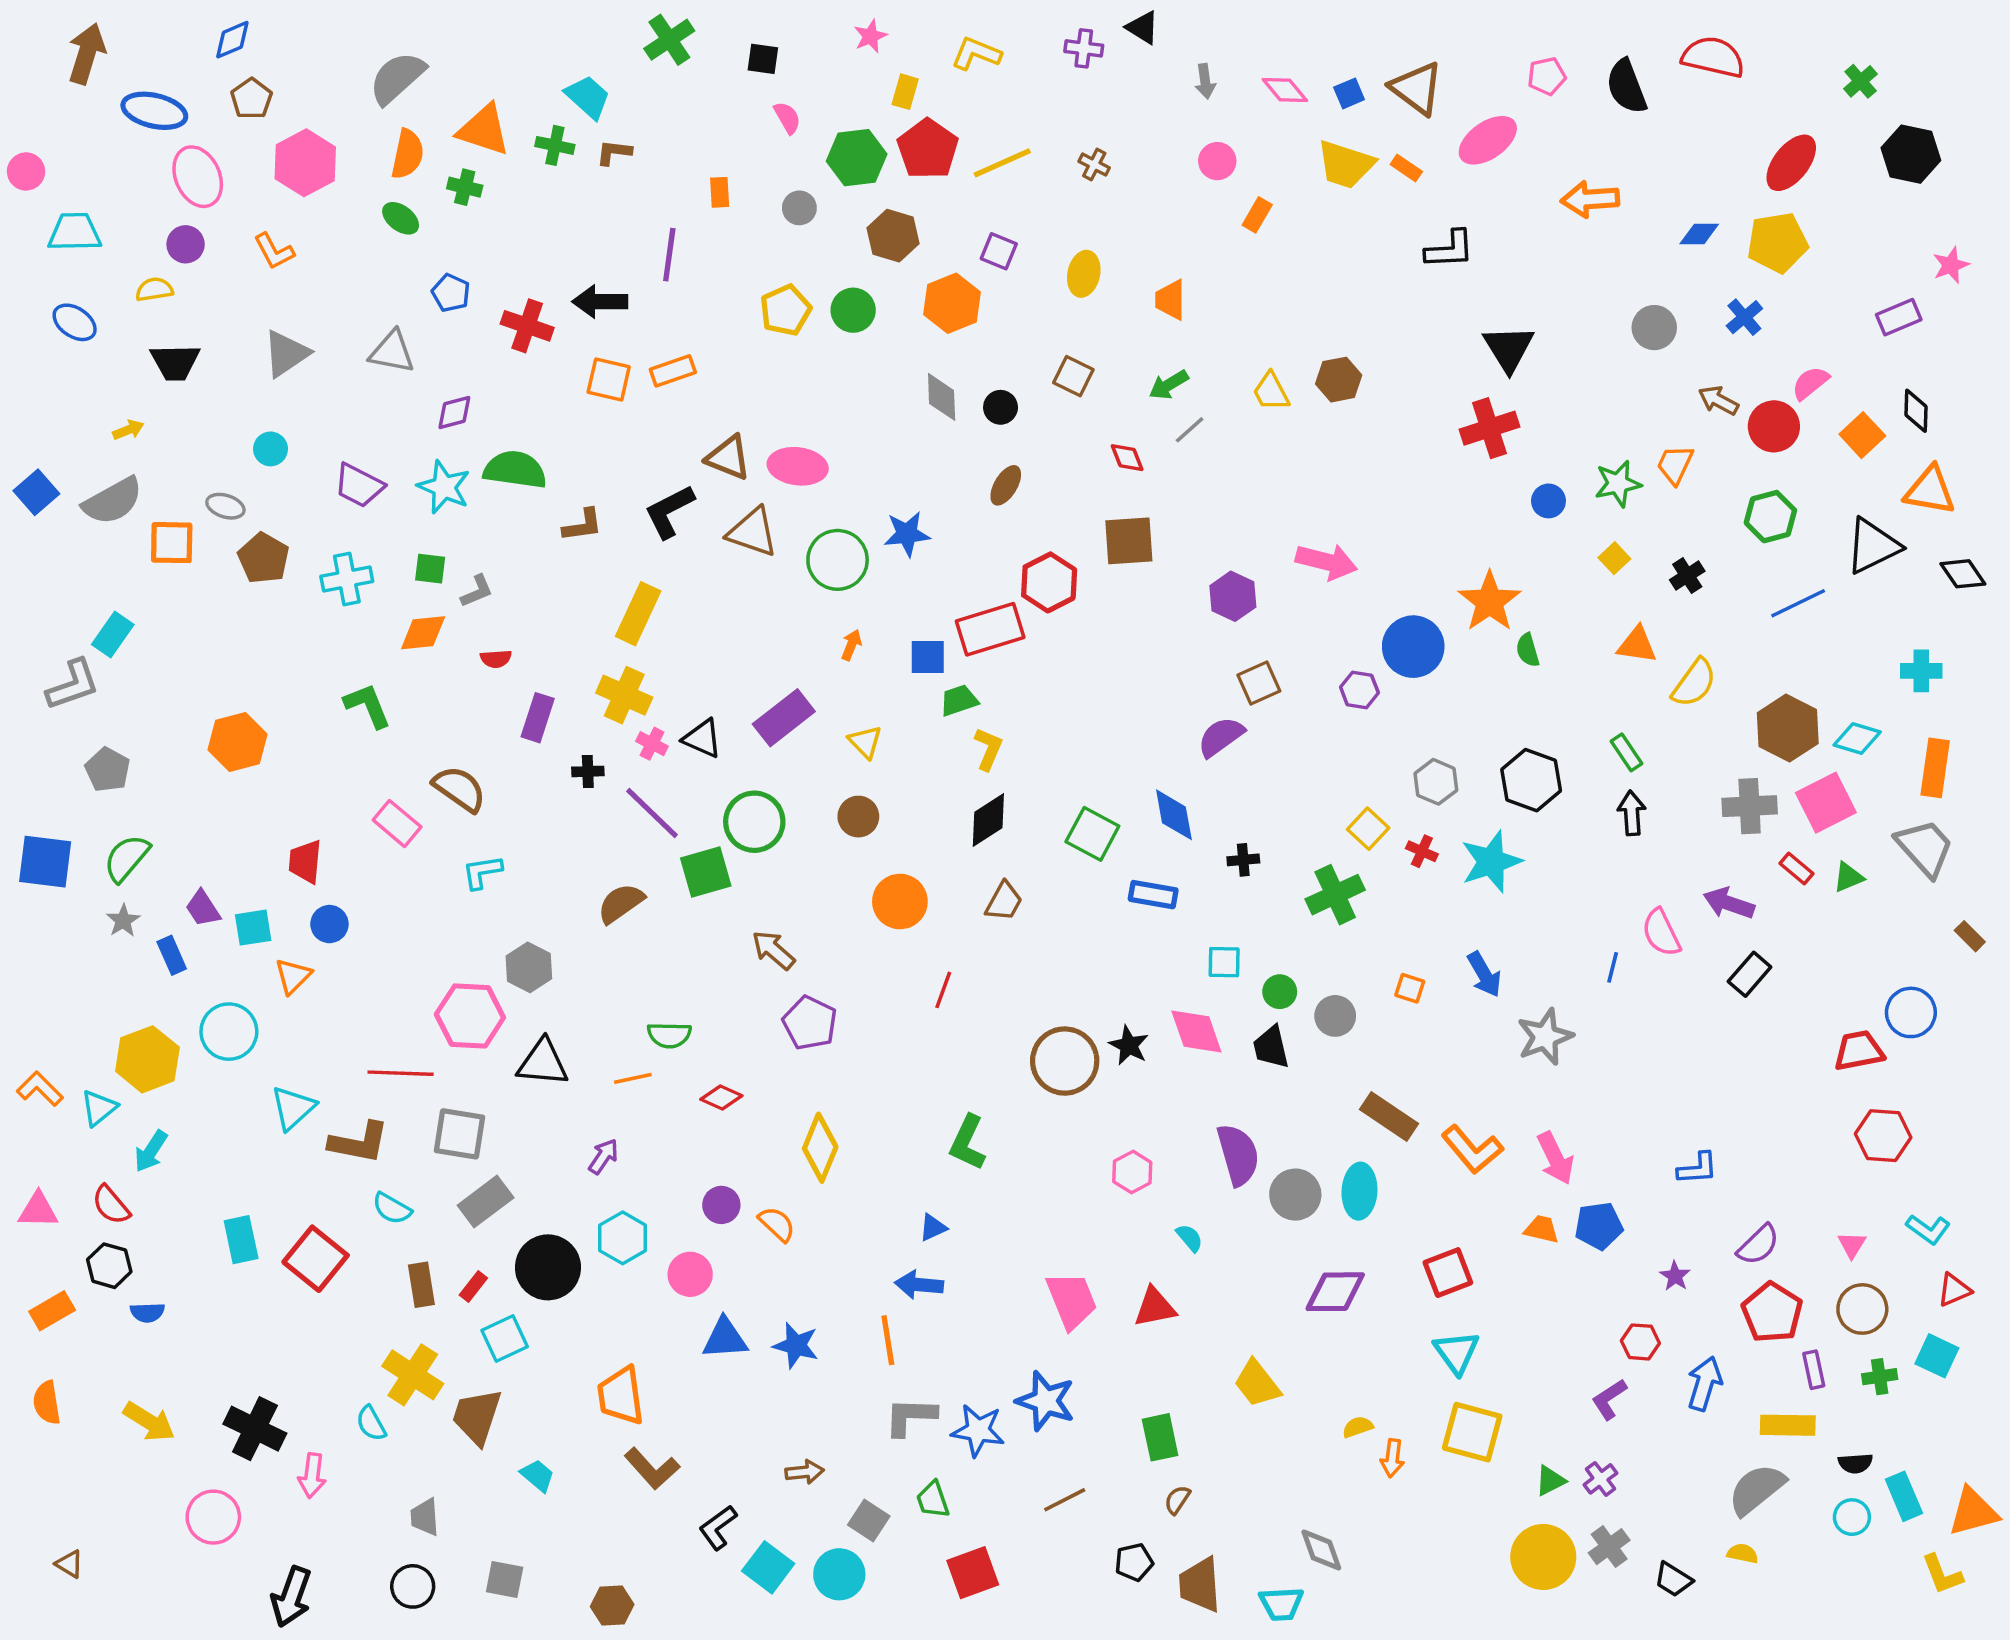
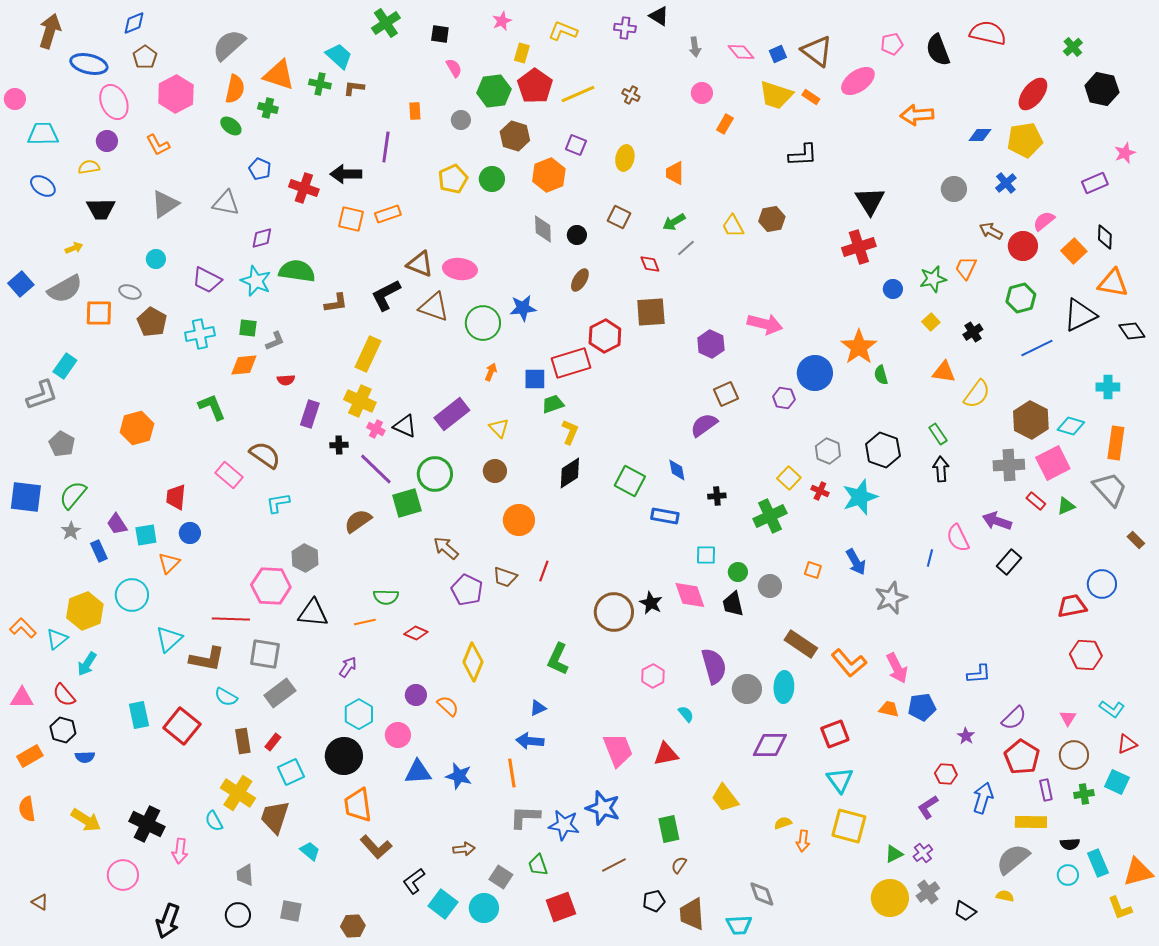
black L-shape: (1450, 250) -> (803, 155), moved
blue diamond: (1174, 815) -> (677, 470), size x0.7
brown trapezoid: (1004, 901) -> (505, 577), moved, turned 80
black circle: (548, 1267) -> (344, 756), moved

